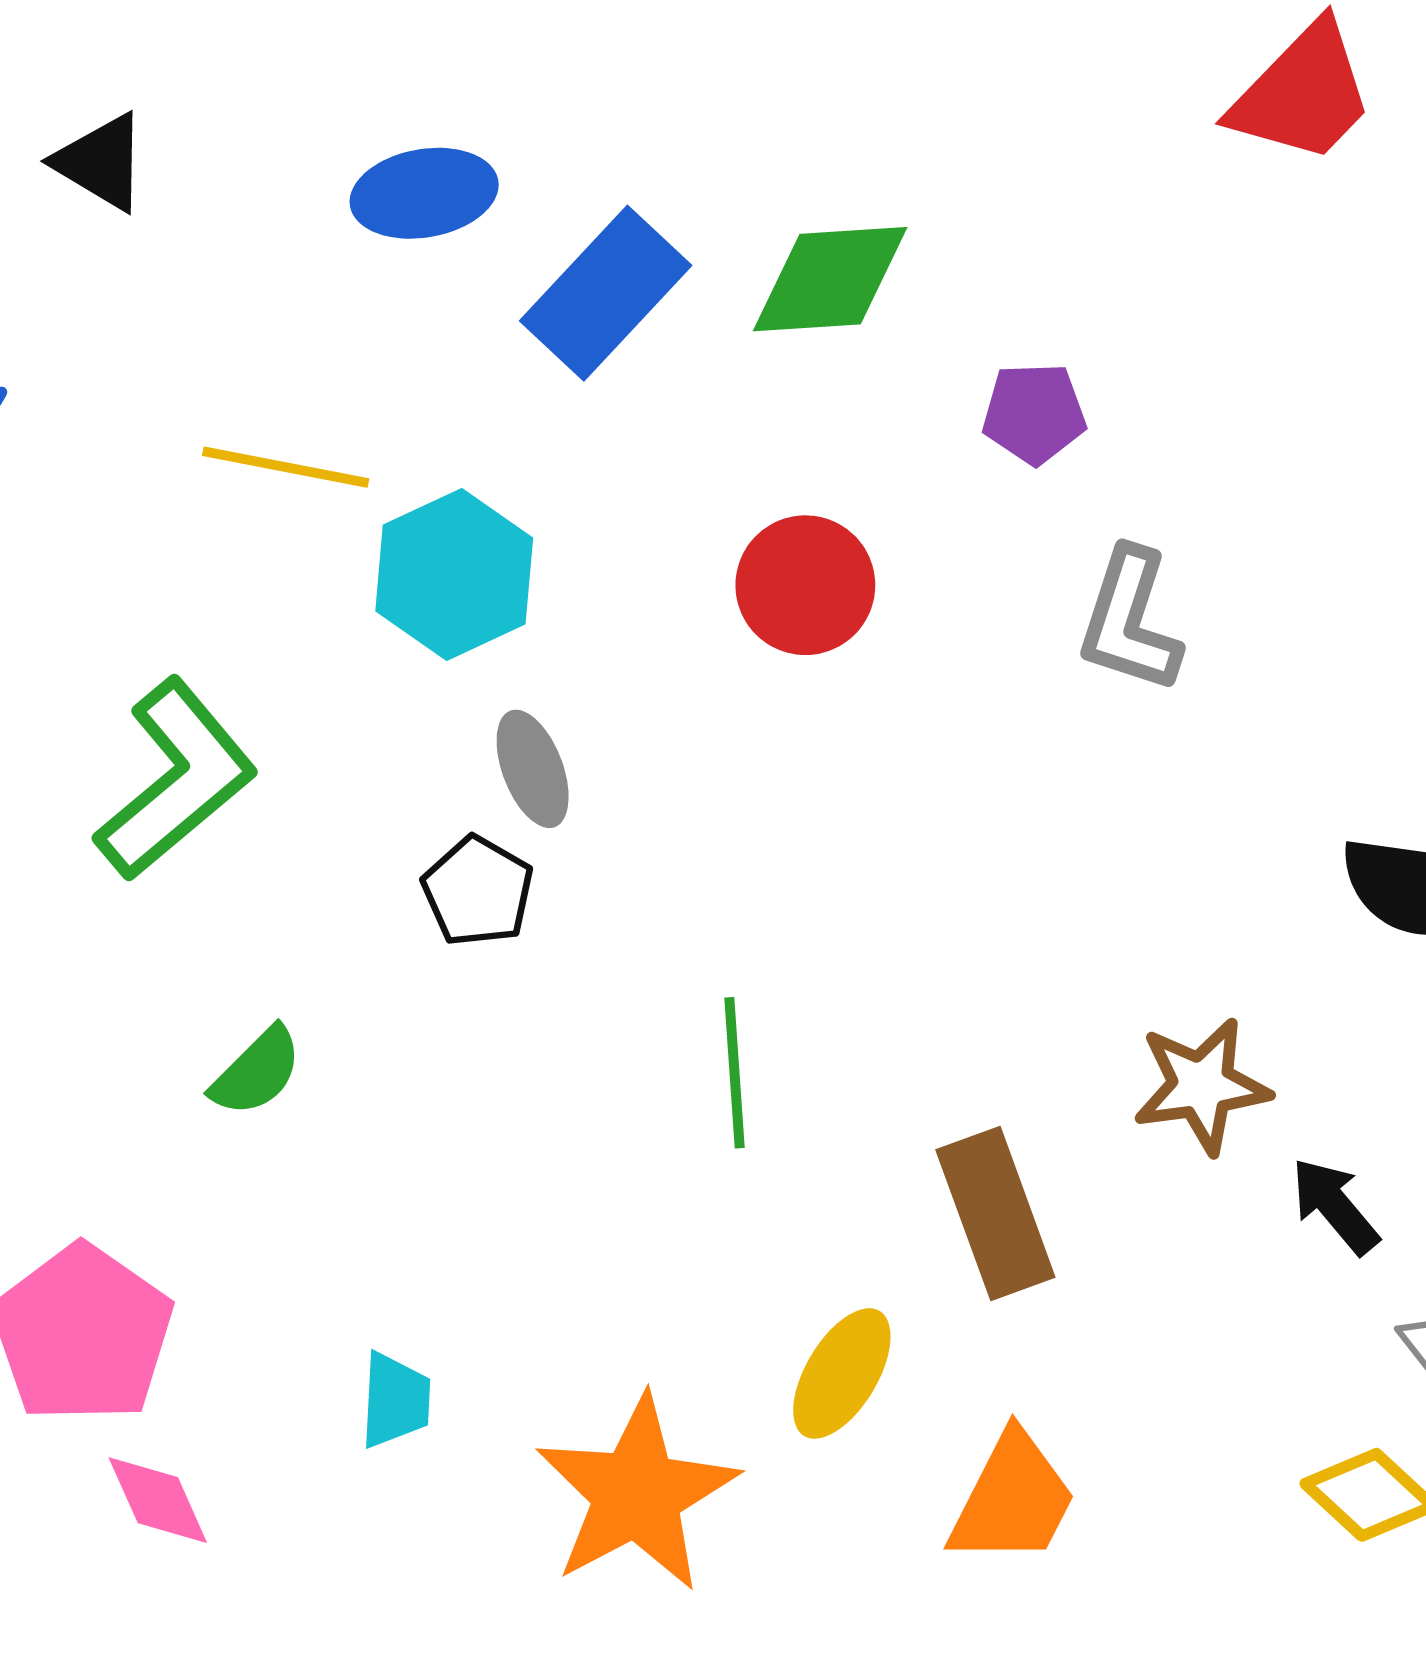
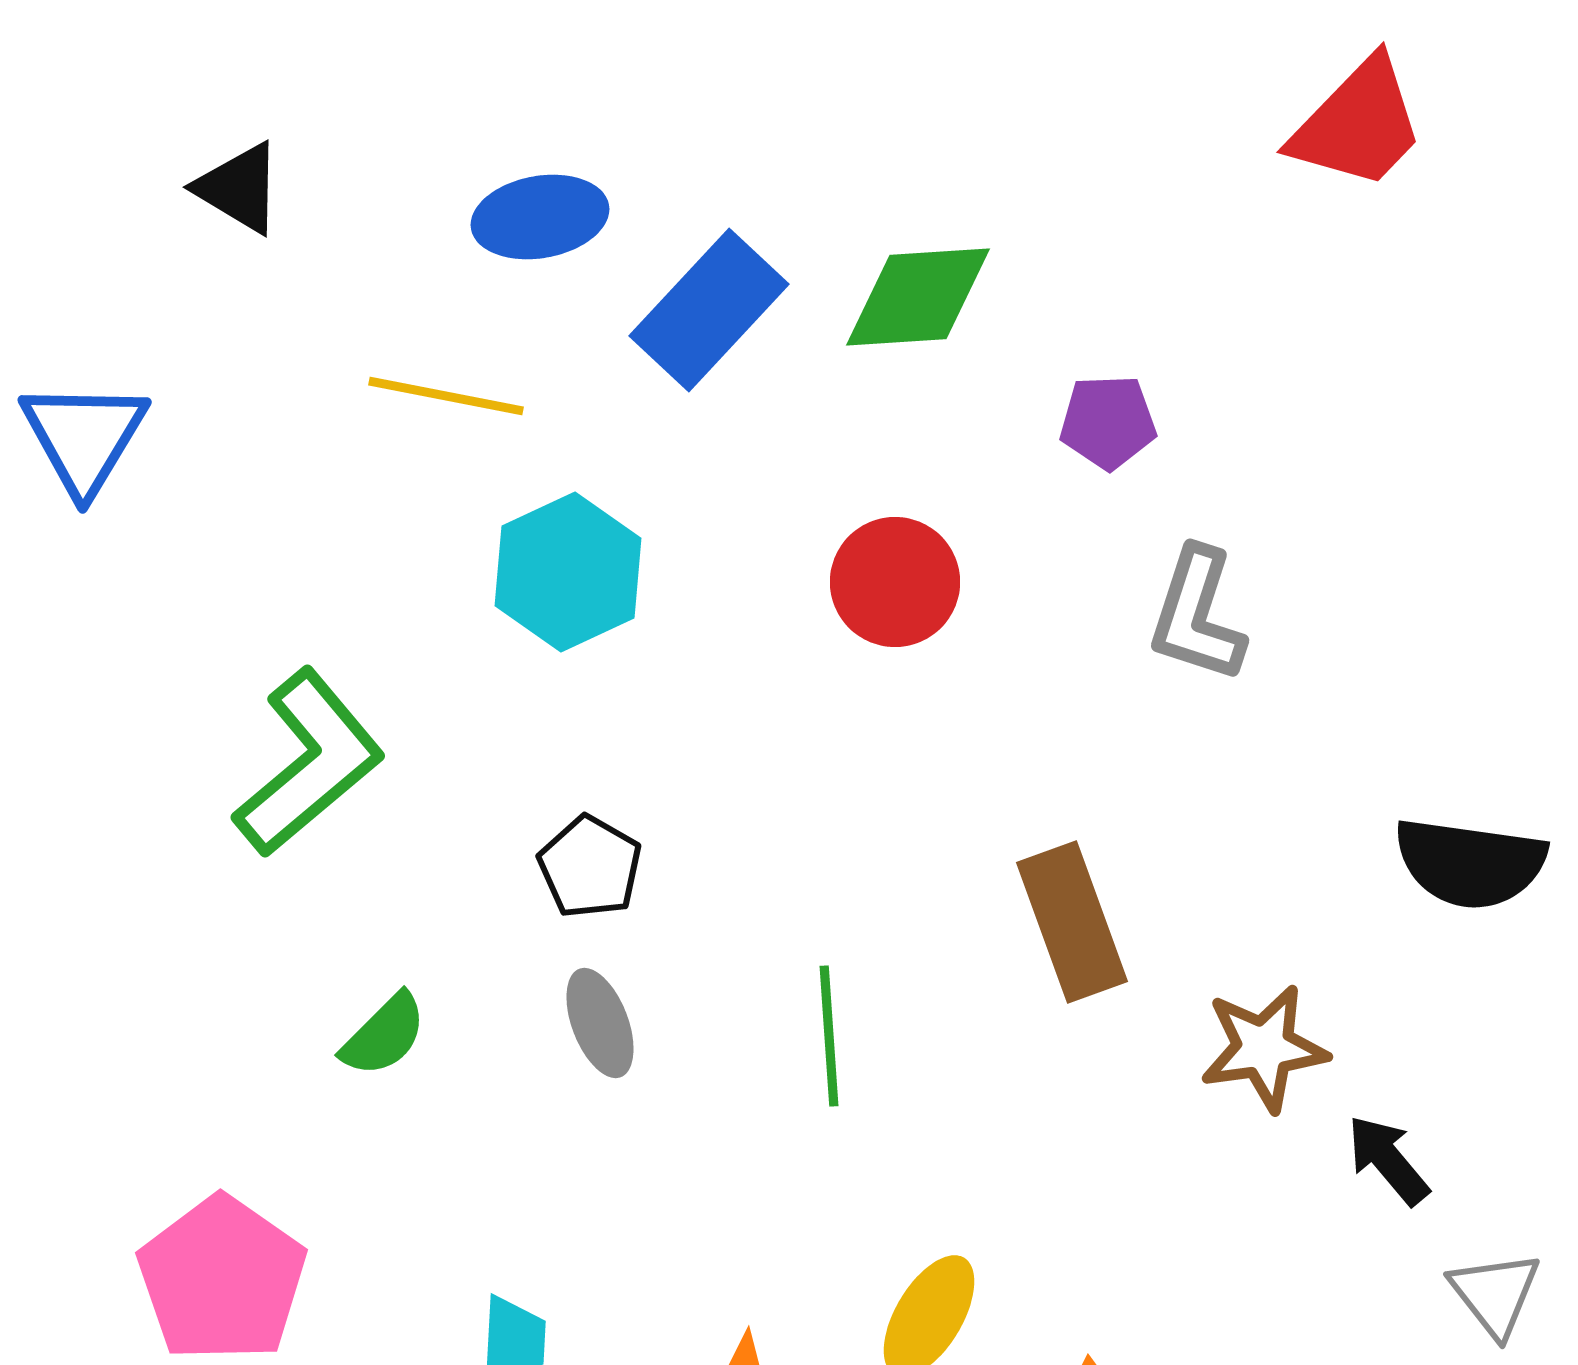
yellow line: (286, 467) -> (446, 396), moved
gray ellipse: (533, 769) -> (600, 1023), moved
brown rectangle: (995, 1213) -> (1072, 922), moved

